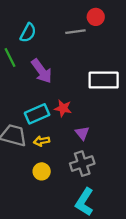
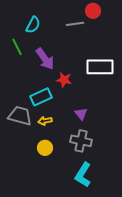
red star: (63, 108) -> (64, 80), moved
gray cross: (82, 164) -> (81, 141), turned 30

